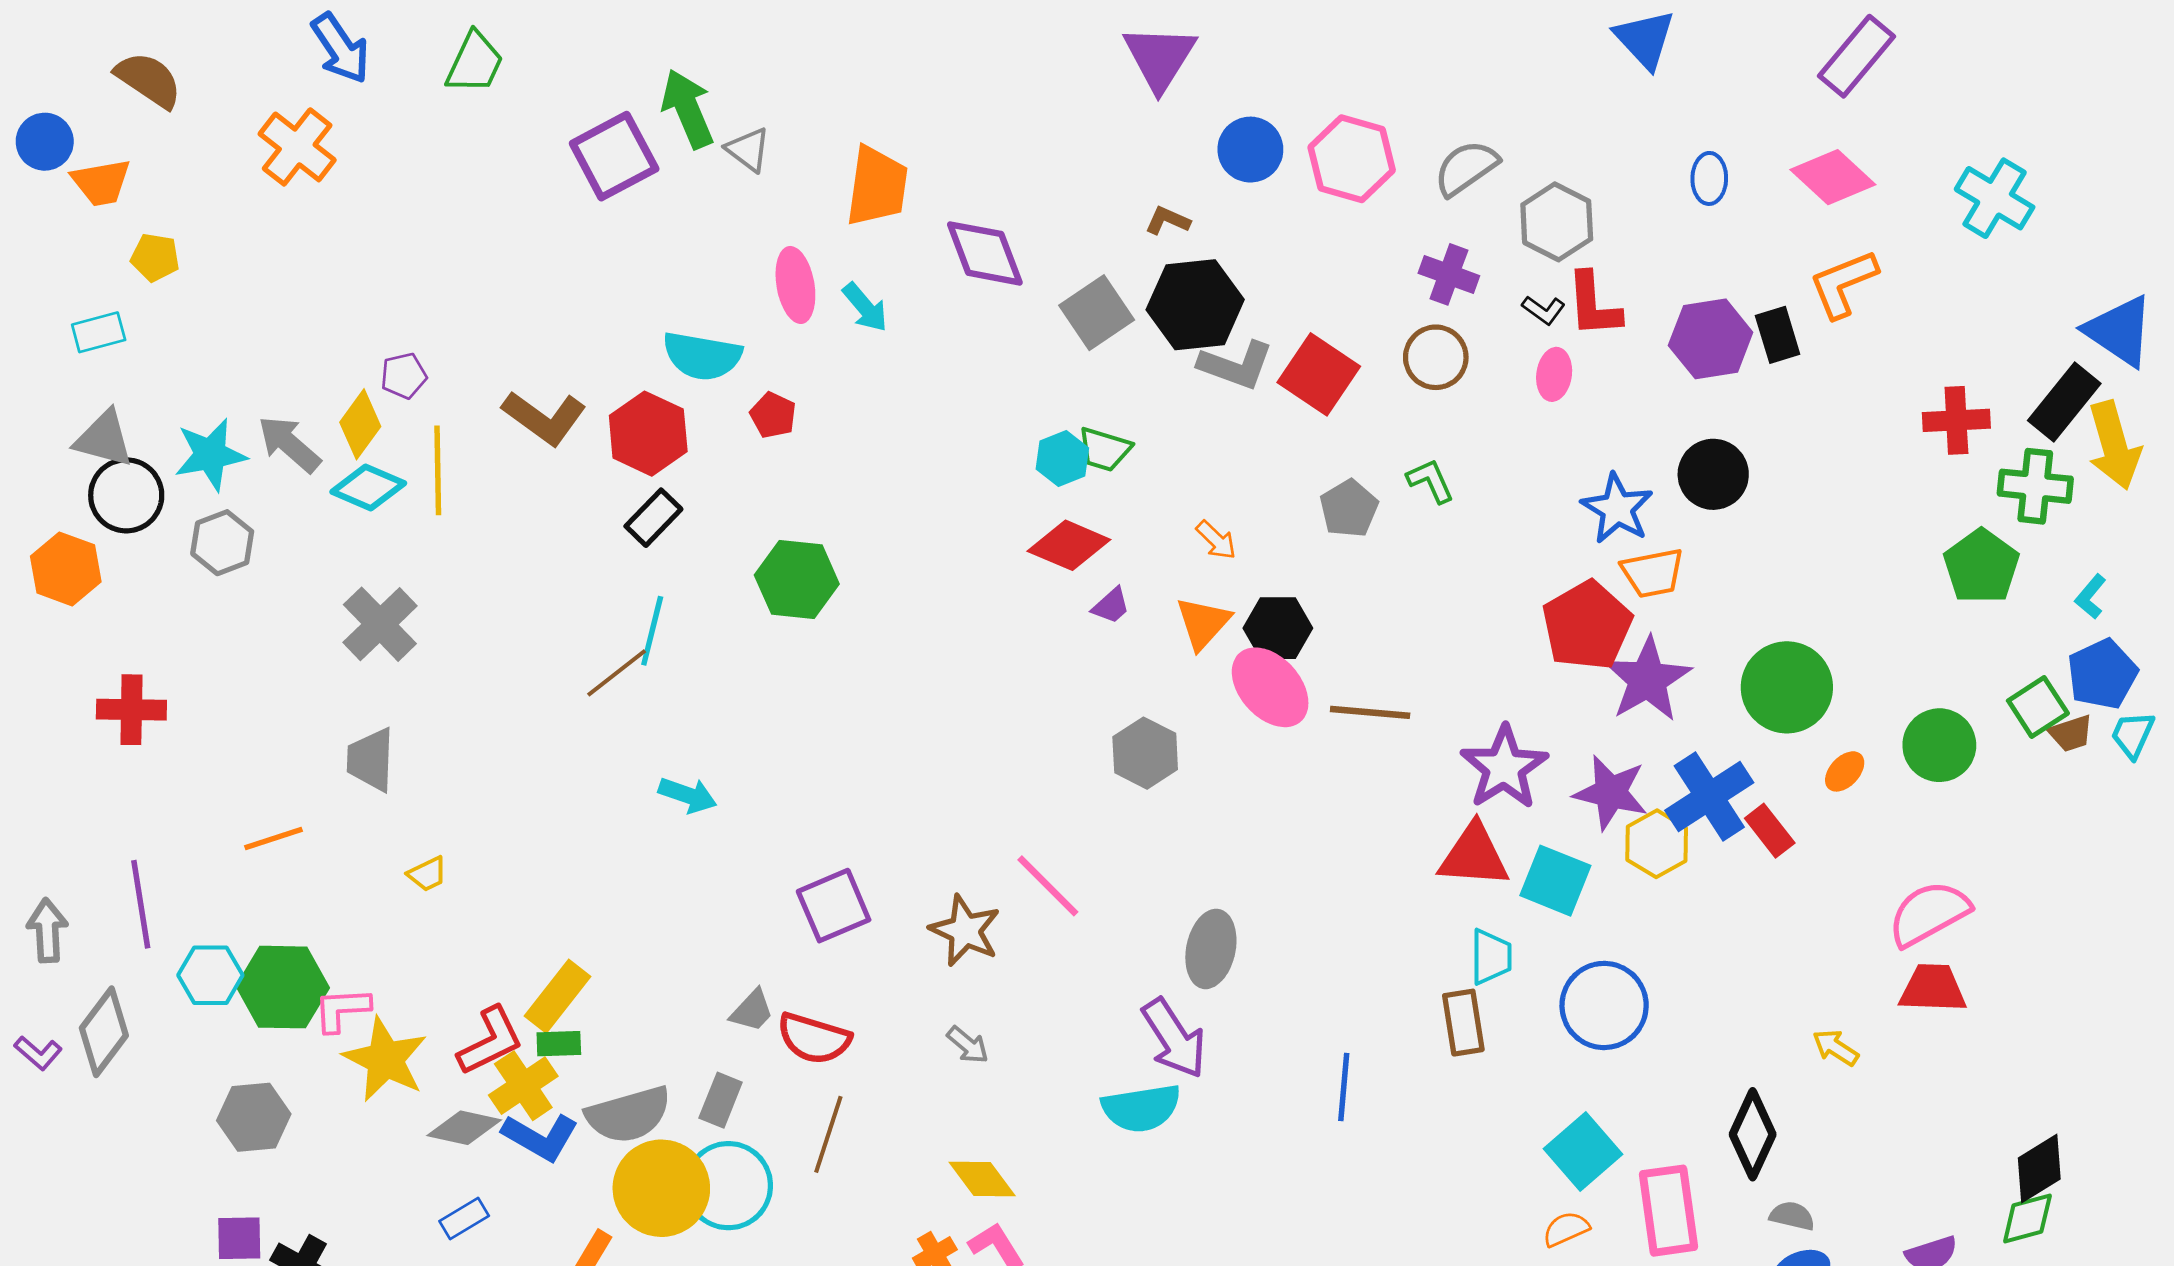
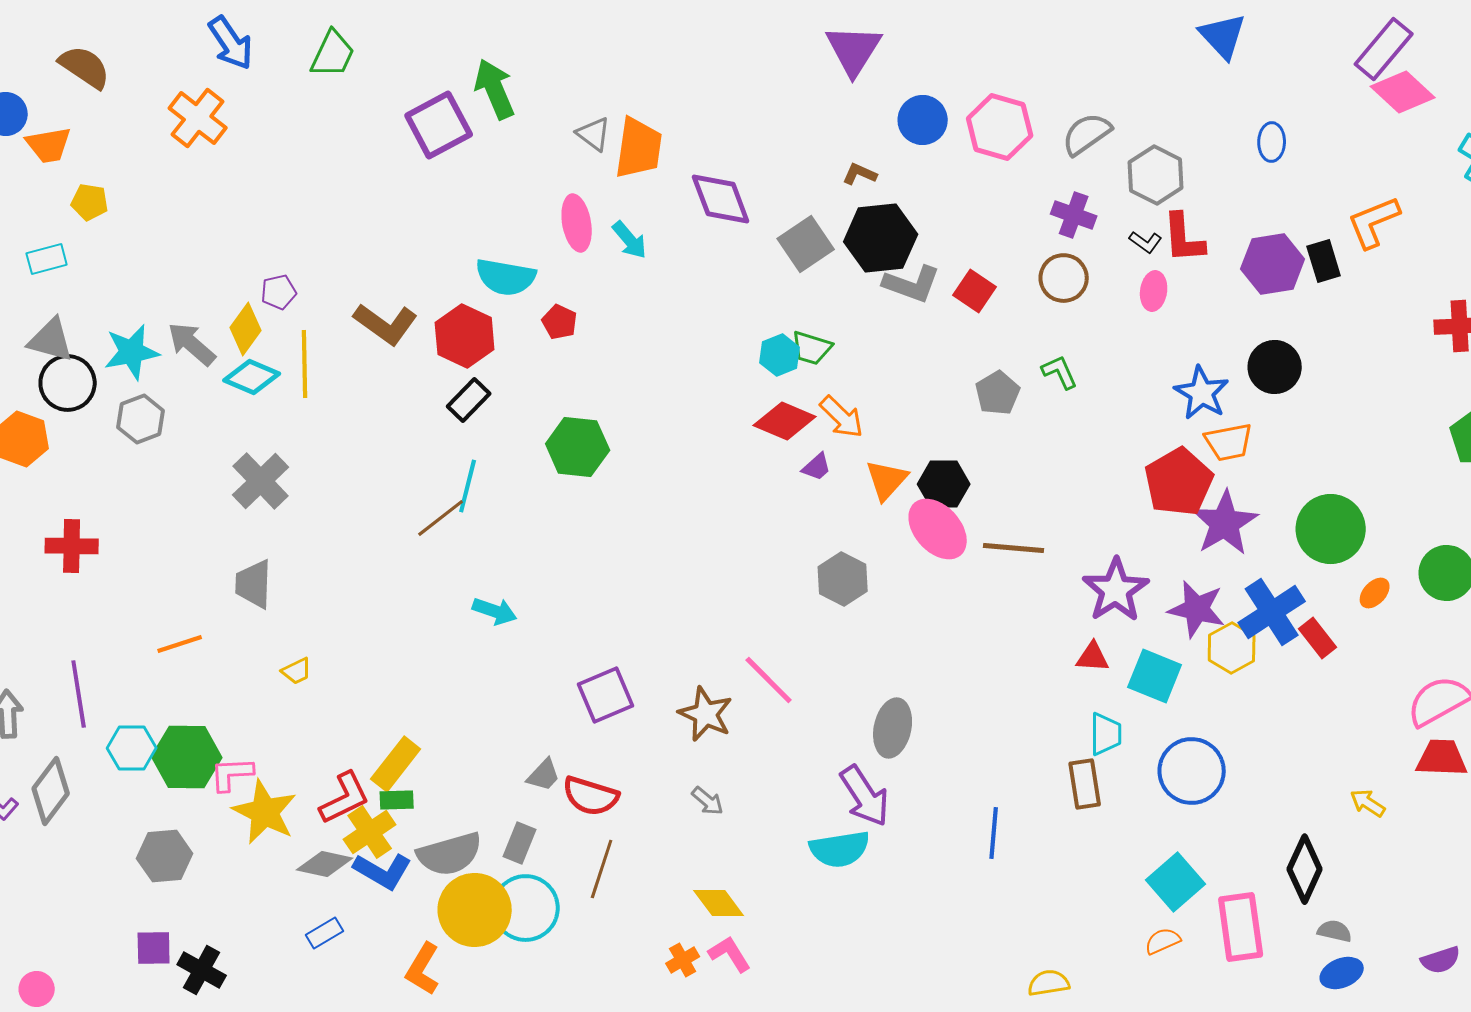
gray triangle: (748, 150) -> (594, 134), moved
pink diamond: (1833, 177) -> (1403, 92), moved
red square: (1319, 374) -> (975, 291), size x0.7
orange arrow: (1216, 540) -> (842, 417), moved, size x1.4
red triangle: (1474, 856) -> (1093, 657), size x0.6

